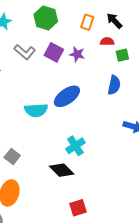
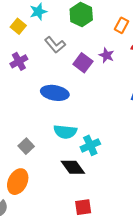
purple square: (54, 52) -> (83, 63), moved
blue ellipse: (67, 96) -> (55, 93), moved, turned 36
cyan semicircle: (36, 110) -> (65, 132), moved

